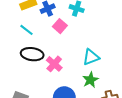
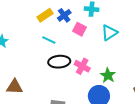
cyan triangle: (91, 57) -> (109, 33), moved
green star: (90, 80) -> (108, 75), moved

